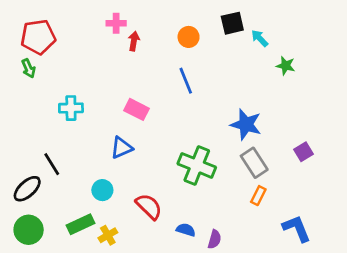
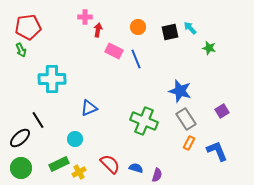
black square: (232, 23) -> (170, 32), moved
cyan cross: (71, 108) -> (52, 79), size x1.5
pink rectangle: (137, 109) -> (114, 51), moved
red semicircle: (149, 207) -> (110, 164), moved
blue L-shape: (297, 228) -> (217, 151), moved

